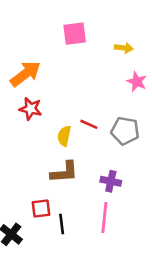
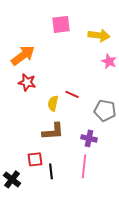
yellow arrow: (124, 48) -> (99, 35), size x1.5
gray pentagon: (125, 131) -> (105, 110), moved

